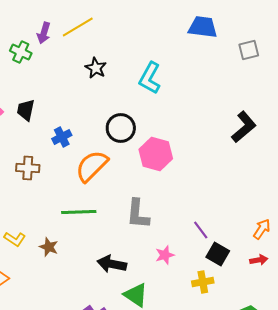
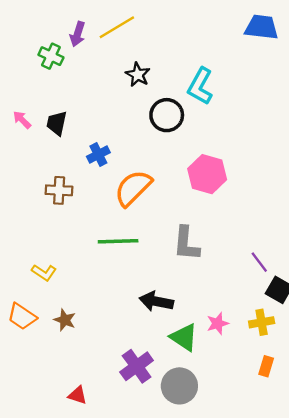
black circle: (121, 128) -> (167, 115), moved
brown star: (49, 247) -> (65, 320), moved
pink star: (165, 255) -> (218, 323), moved

